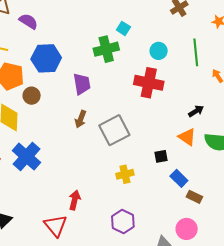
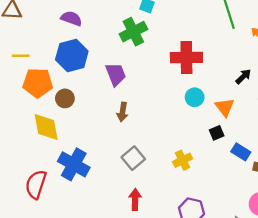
purple semicircle: (28, 21) -> (71, 18), moved
cyan circle: (159, 51) -> (195, 97), moved
gray square: (114, 130) -> (133, 158), moved, size x0.7
orange triangle: (187, 137) -> (225, 107), moved, turned 30

